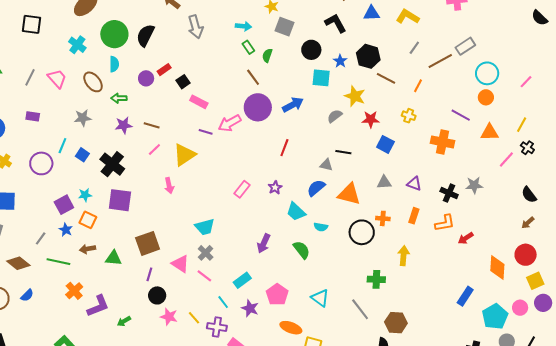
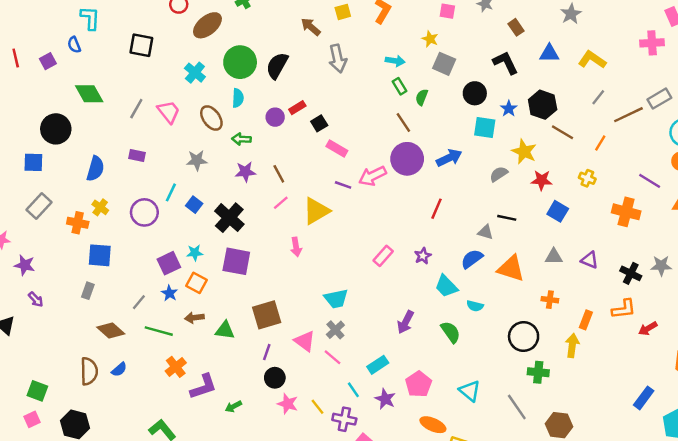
brown line: (152, 125) -> (279, 174), turned 42
orange rectangle: (414, 216) -> (586, 320), moved
black circle: (362, 232) -> (524, 337), moved

